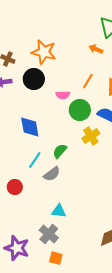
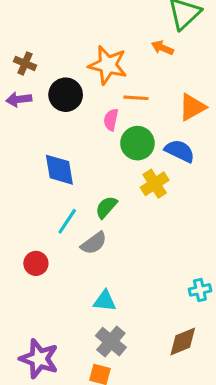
orange star: (44, 52) -> (108, 65), moved
orange line: (88, 81) -> (136, 98), moved, turned 63
pink semicircle: (63, 95) -> (111, 120), turned 104
gray cross: (49, 234) -> (111, 342), moved

